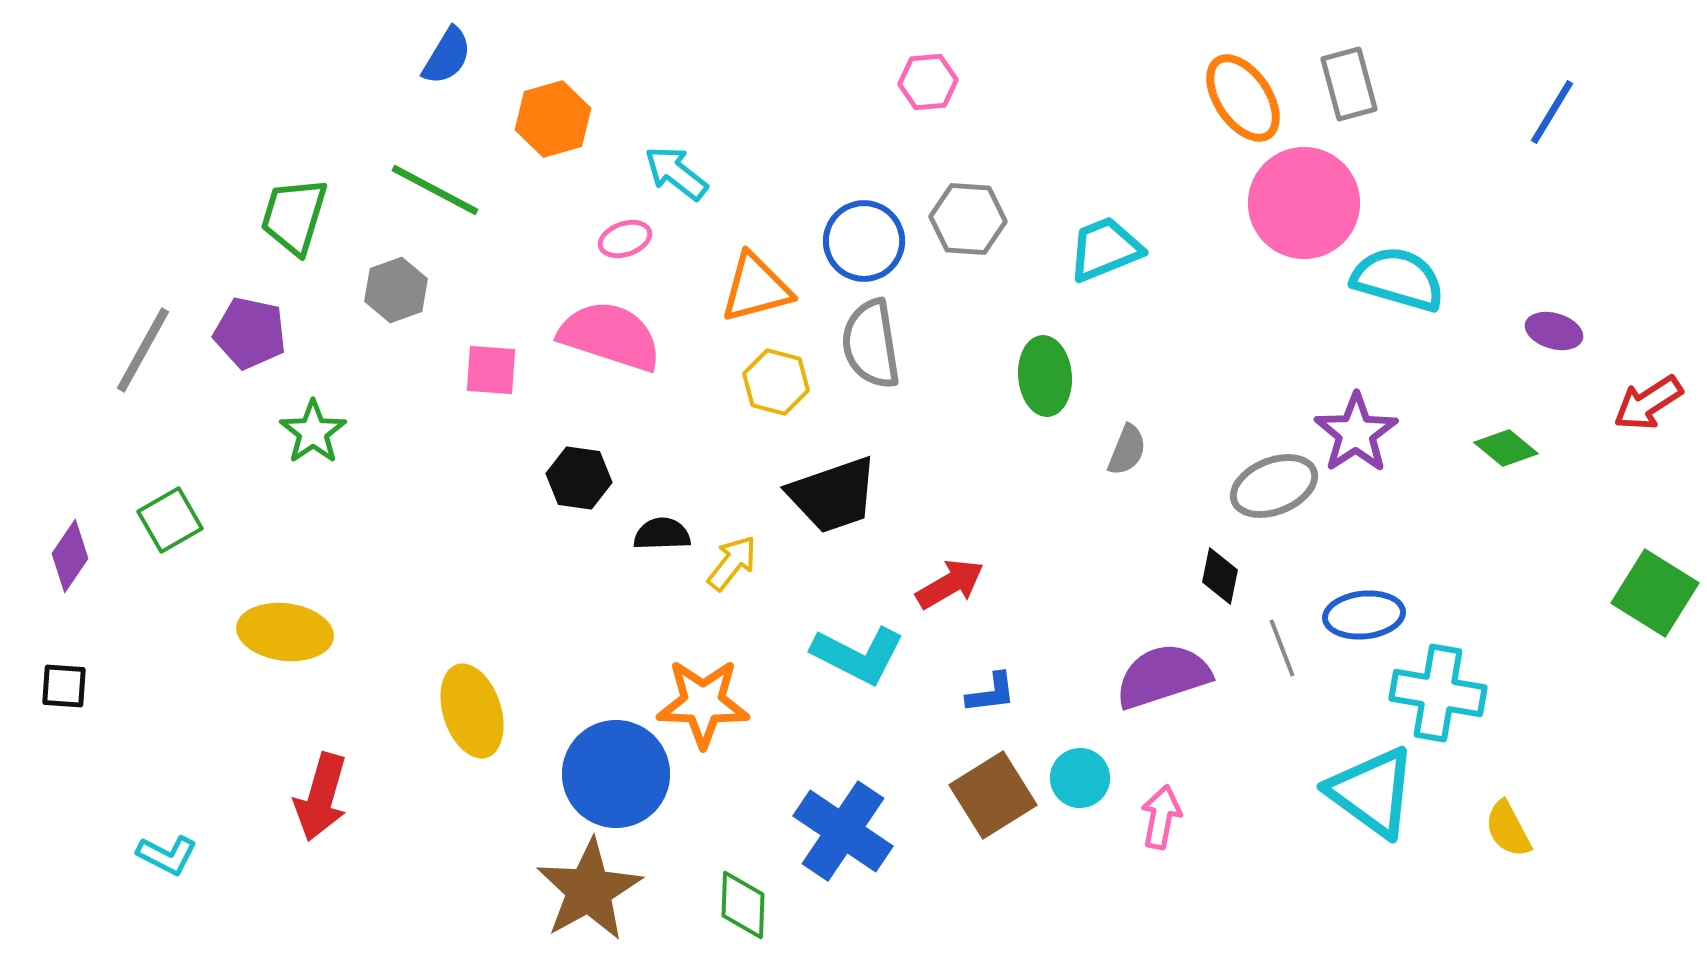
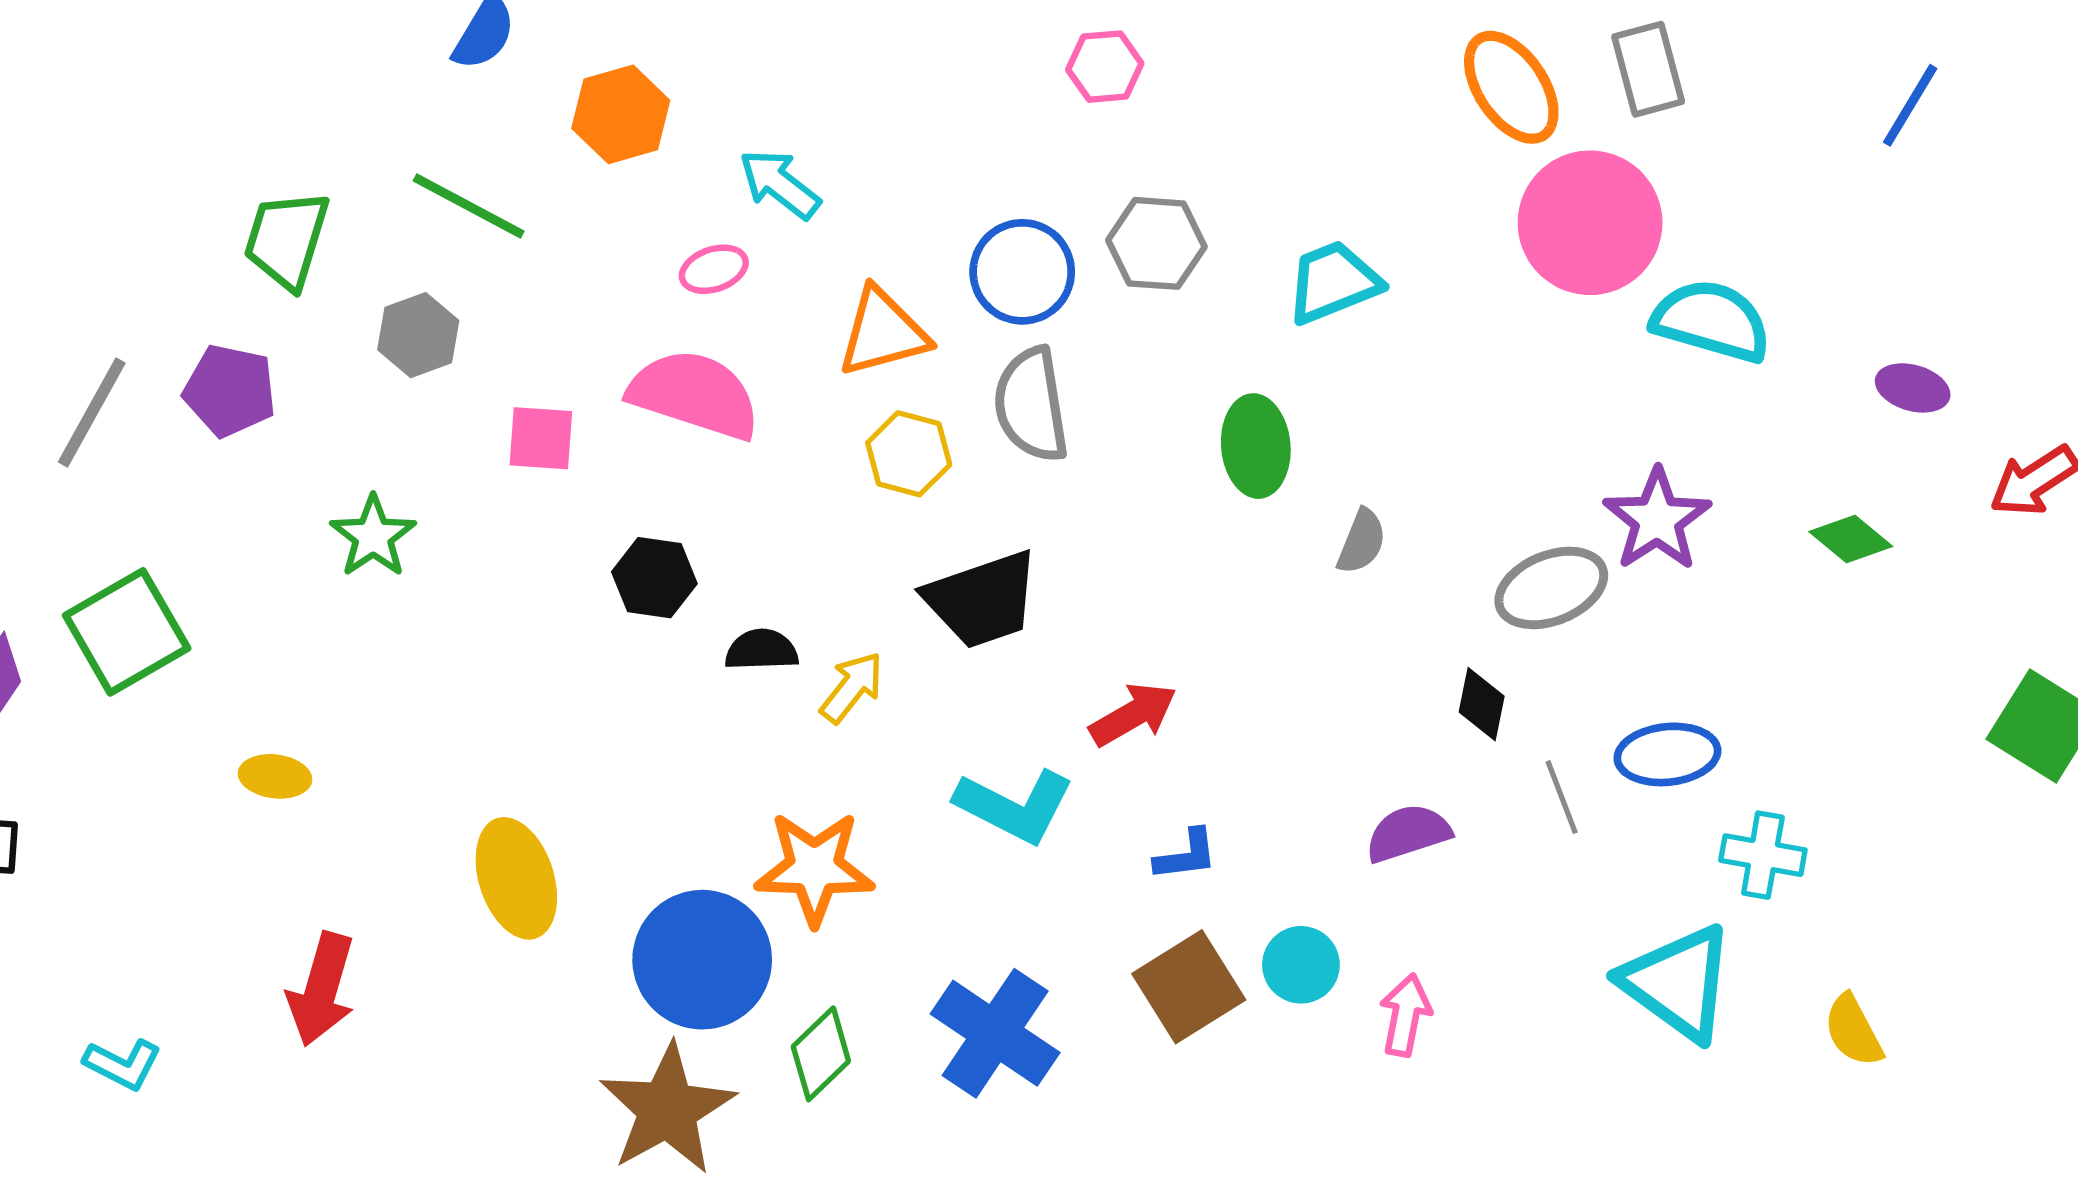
green star: (313, 432) -> (373, 536), moved
green square: (170, 520) -> (127, 632), size x1.5
yellow ellipse: (285, 632) -> (275, 776), size x0.6
purple semicircle: (1163, 676) -> (1408, 833), size x0.7
cyan cross: (1438, 693) -> (1763, 855), size x0.7
green diamond: (743, 905) -> (821, 1054), moved, turned 44

